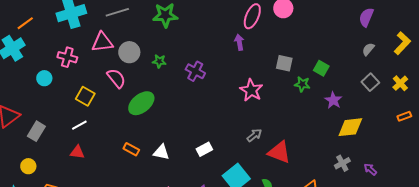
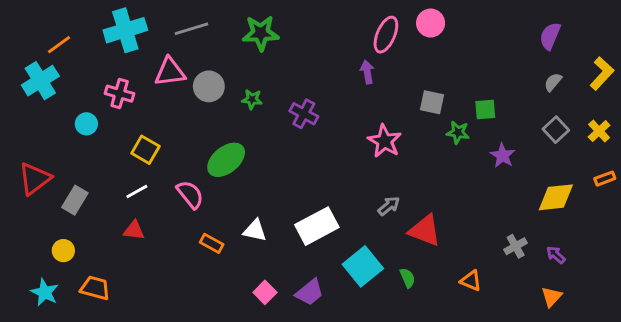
green square: (321, 68) -> (485, 109), turned -35
pink semicircle: (116, 78) -> (190, 194), moved
yellow diamond: (350, 127) -> (556, 197), moved
orange rectangle: (131, 149) -> (212, 243), moved
white rectangle: (204, 149) -> (317, 226), size x1.8

